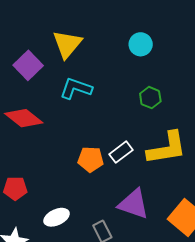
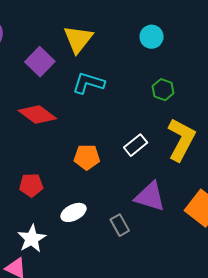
yellow L-shape: (167, 148) -> (181, 140), turned -51
orange pentagon: (91, 159) -> (87, 157), moved

